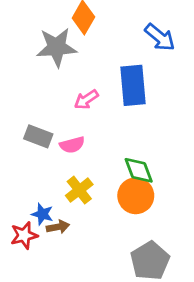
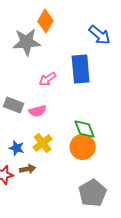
blue star: (42, 214) -> (17, 148), moved

